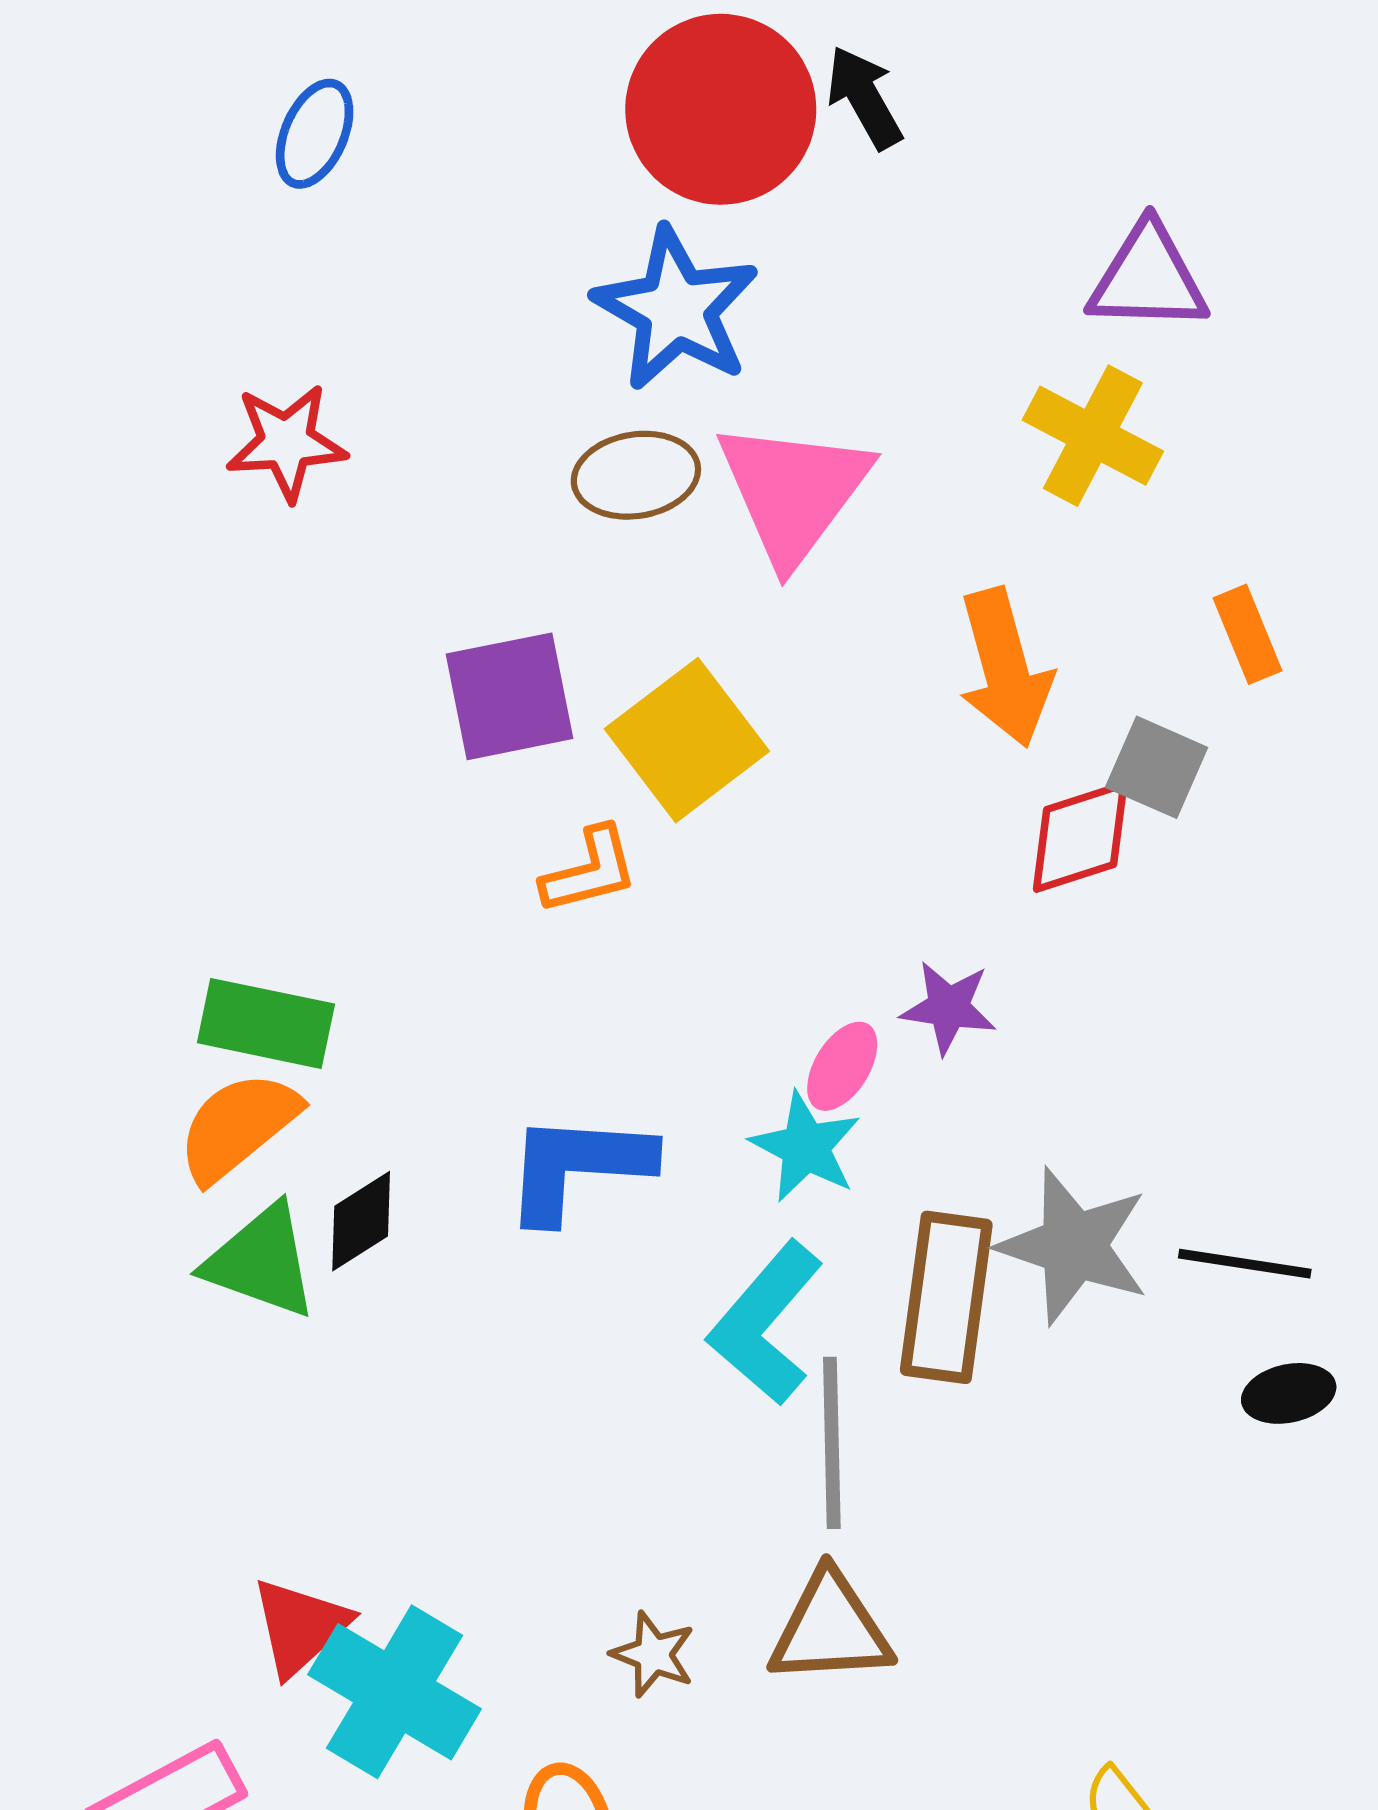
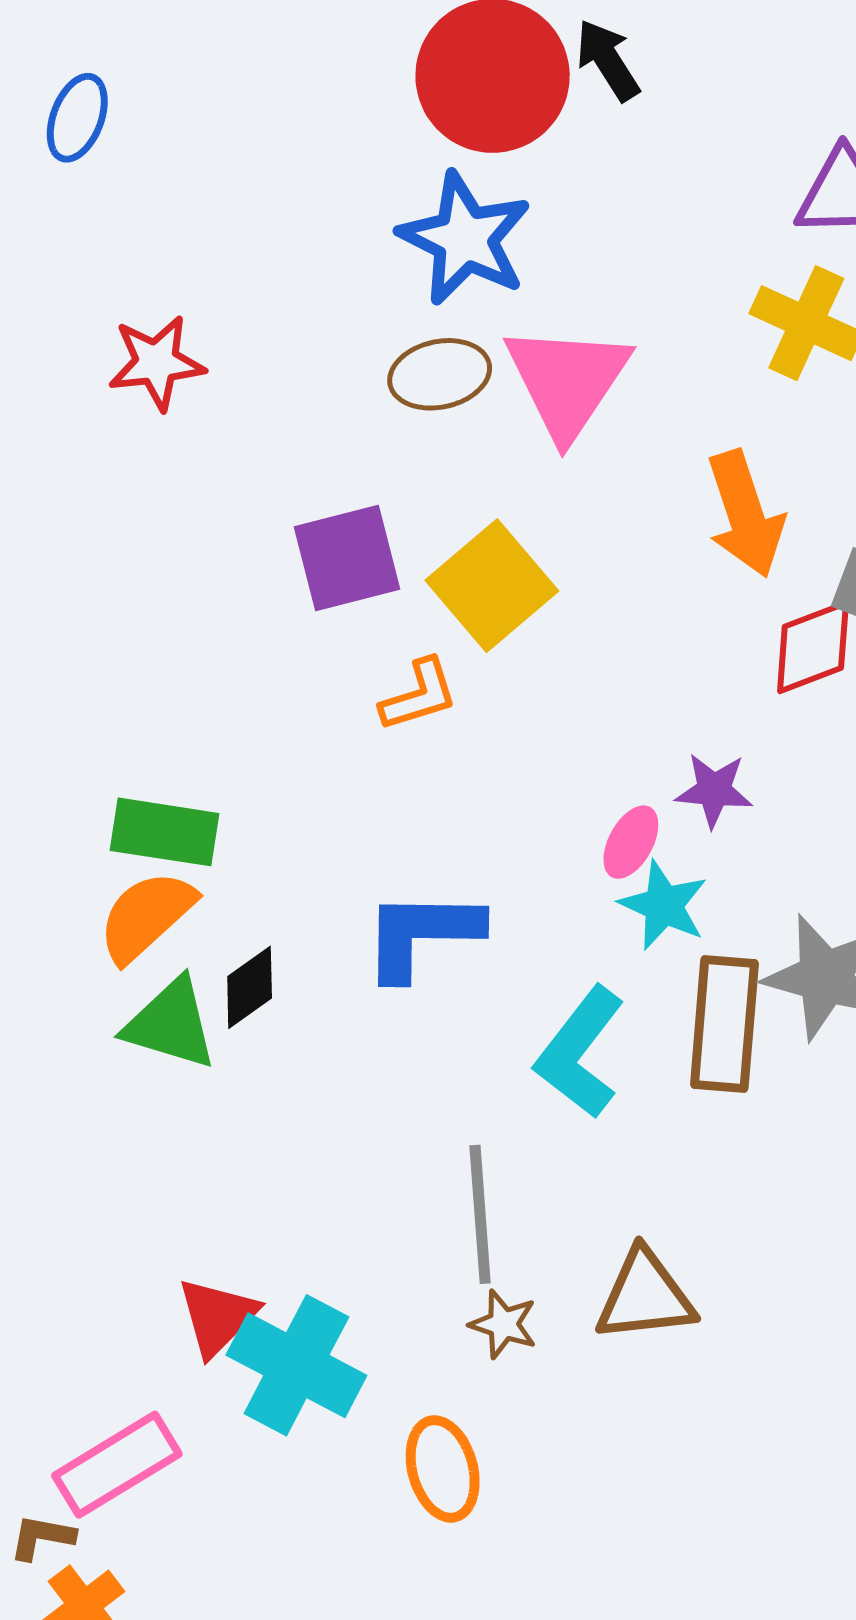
blue ellipse: (315, 134) -> (77, 118), moved
cyan star: (805, 1147) -> (664, 905), moved
gray line: (832, 1443) -> (480, 1214), moved

